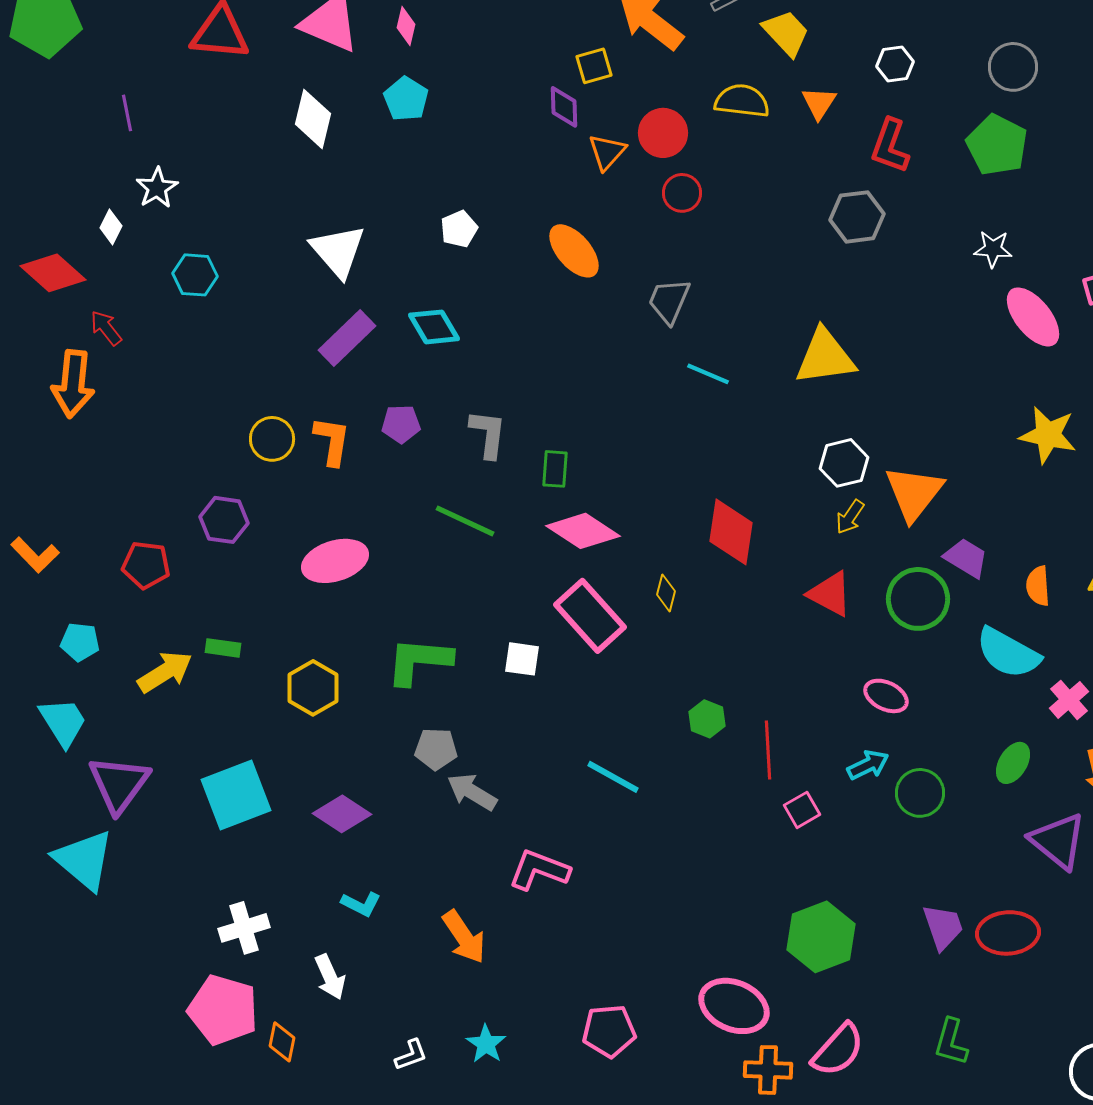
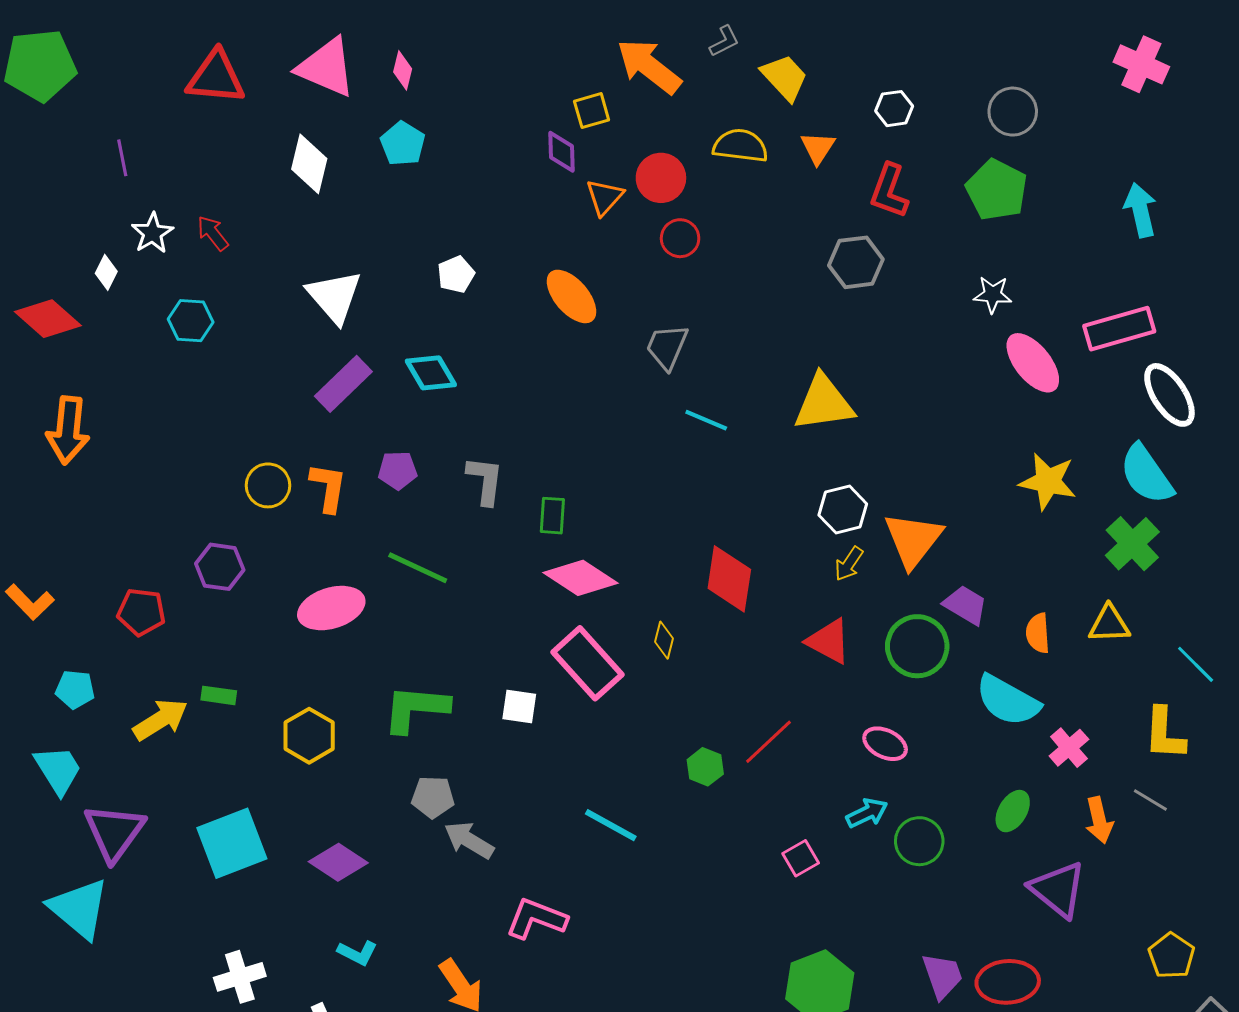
red arrow: (106, 328) -> (213, 233), moved
green line: (465, 521) -> (418, 568), moved
red line: (768, 750) -> (768, 742), moved, turned 50

